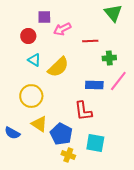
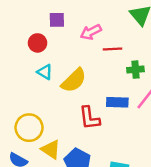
pink arrow: (62, 29) -> (91, 32), moved
yellow circle: (31, 96) -> (29, 128), moved
red L-shape: (83, 111) -> (90, 118), moved

